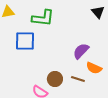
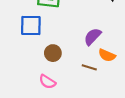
brown circle: (55, 79) -> (53, 53), moved

